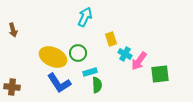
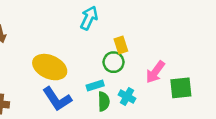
green circle: (78, 53) -> (114, 62), moved
cyan cross: (125, 54) -> (127, 97), moved

